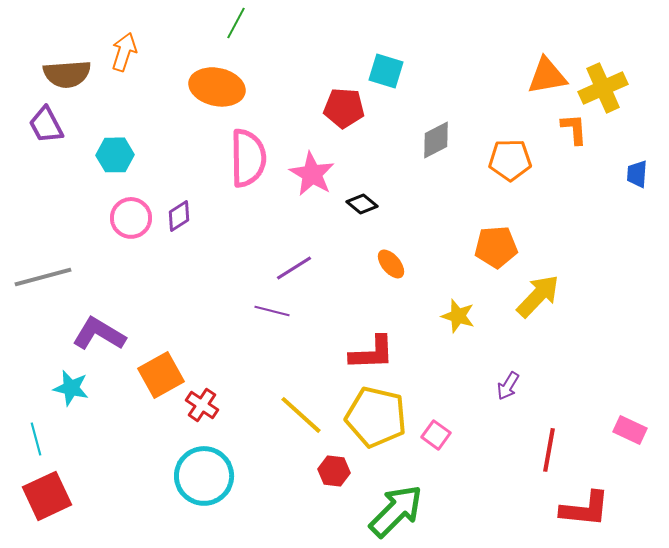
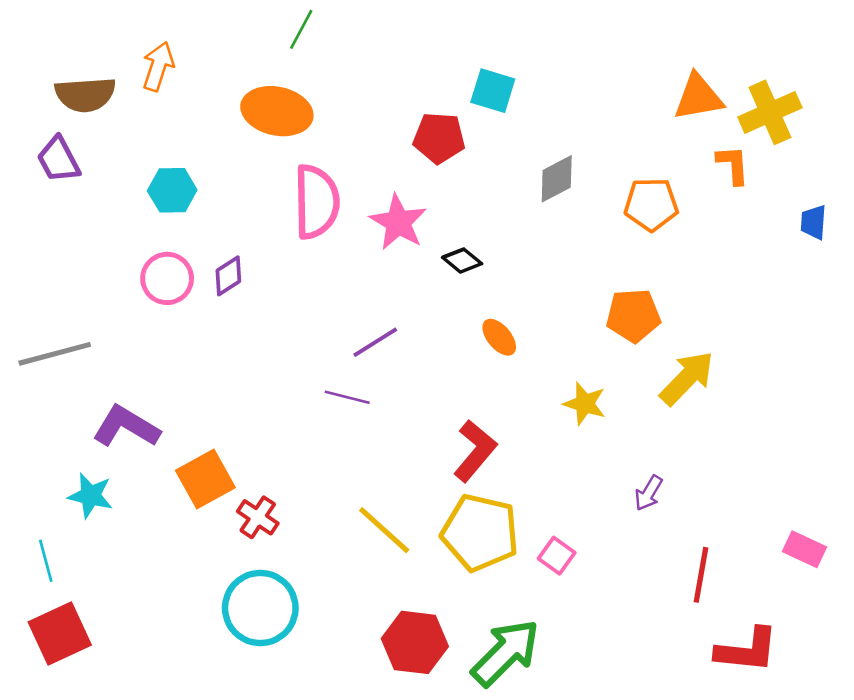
cyan hexagon: (115, 155) -> (172, 190), moved
red L-shape: (372, 353) -> (475, 451), turned -48
red hexagon: (334, 471) -> (415, 642), moved, size x1.6

